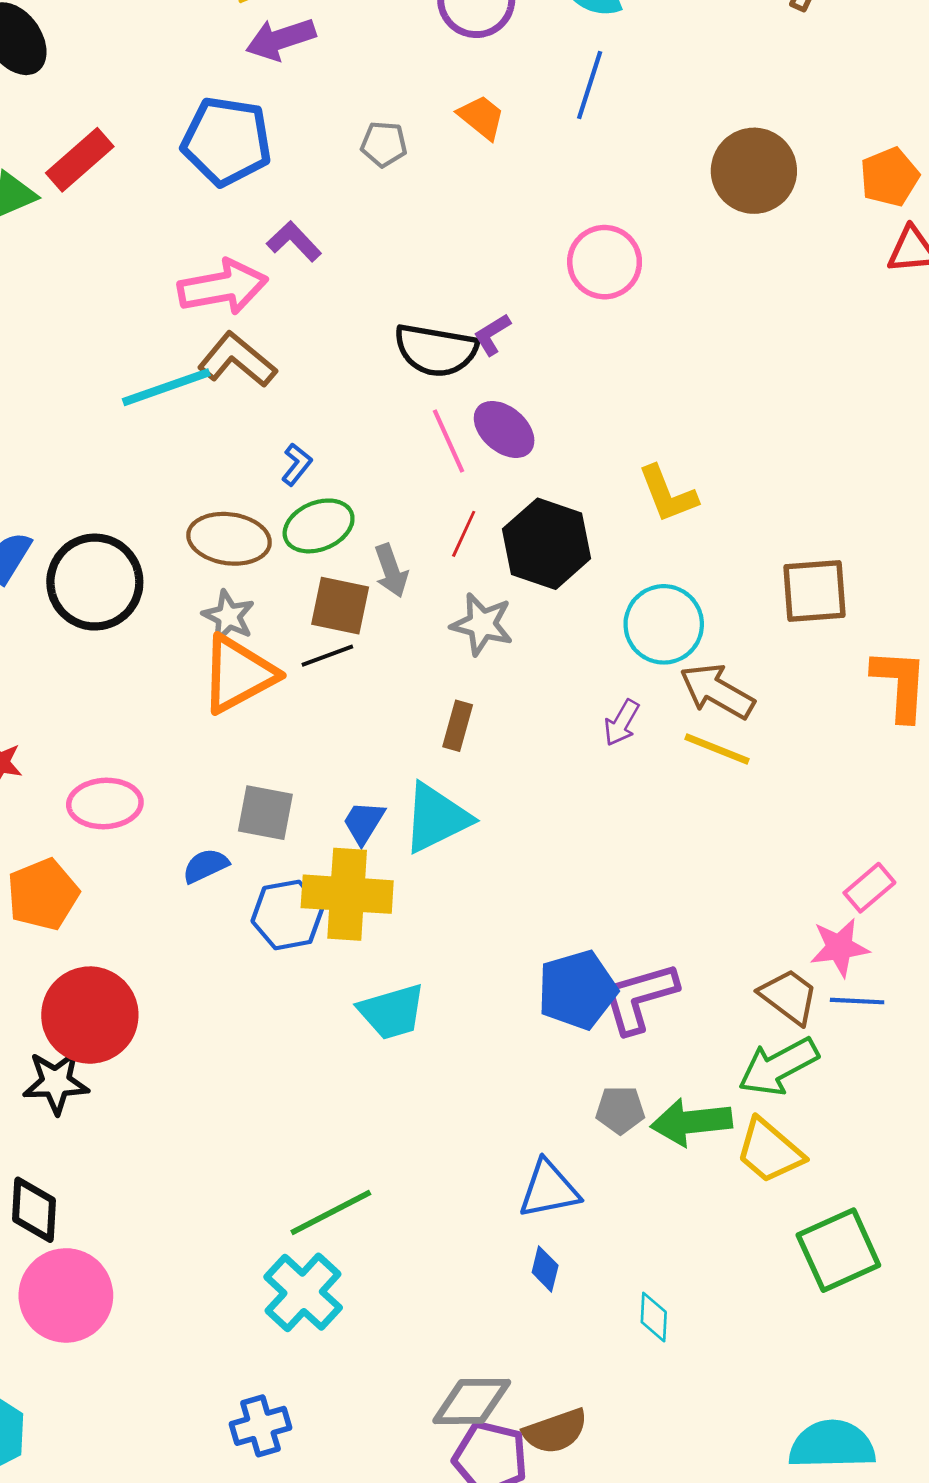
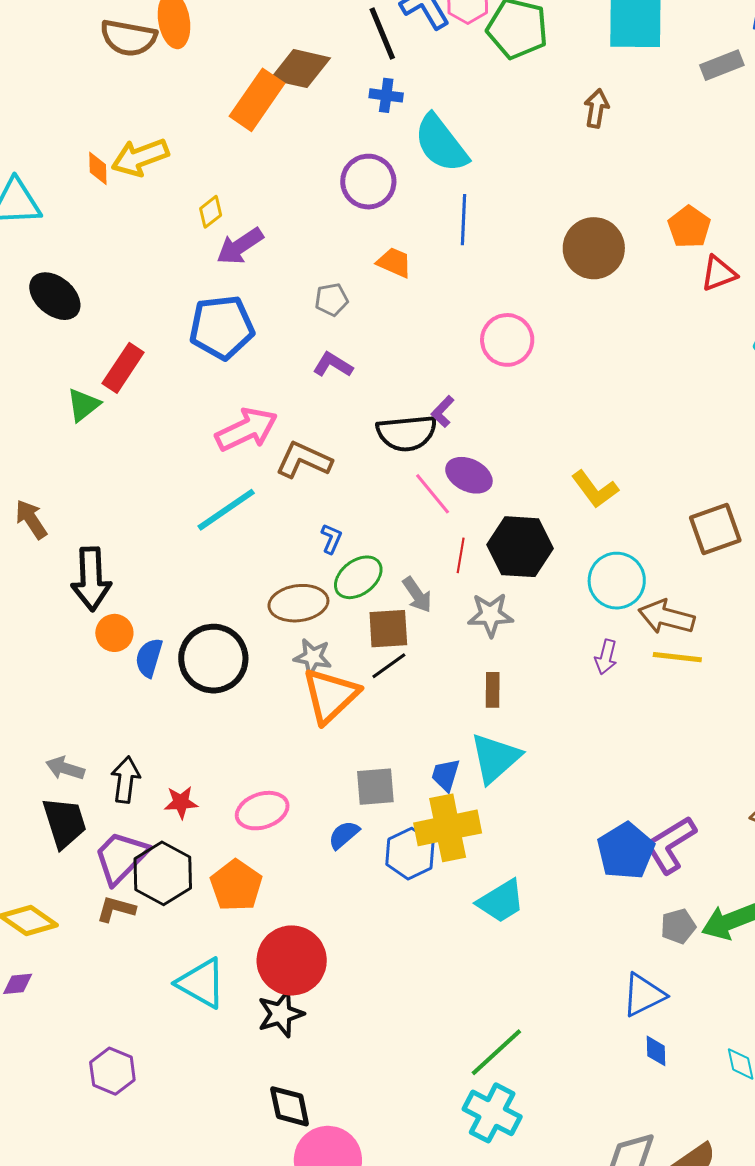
purple L-shape: (294, 241) -> (333, 365), moved
brown L-shape: (237, 360) -> (304, 460), moved

